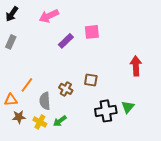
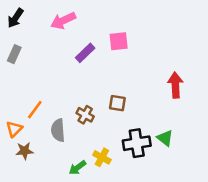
orange triangle: (11, 100) -> (14, 129), turned -40
green triangle: (128, 107) -> (165, 138), turned -32
green arrow: (60, 121) -> (77, 168), moved
yellow cross: (40, 122) -> (102, 157), moved

